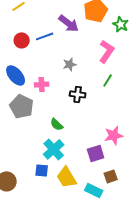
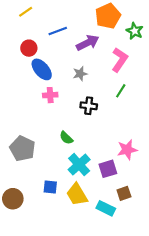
purple arrow: (69, 23) -> (88, 43), moved, turned -65
blue line: (45, 36) -> (58, 31), moved
blue ellipse: (16, 75) -> (42, 69), moved
gray pentagon: (22, 106) -> (22, 149), moved
cyan cross: (54, 149) -> (79, 165), moved

